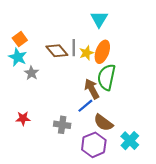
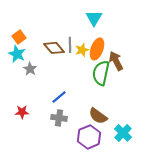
brown arrow: (92, 89) -> (116, 61), moved
blue line: (85, 106) -> (59, 97), moved

